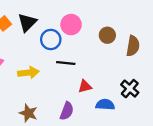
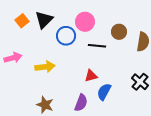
black line: (66, 63) -> (97, 46), moved
red triangle: (85, 86) -> (91, 76), moved
blue semicircle: (105, 105) -> (104, 92), moved, turned -66

